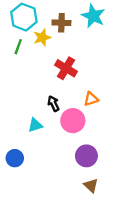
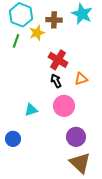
orange triangle: (91, 99) -> (81, 79), moved
black arrow: (53, 104) -> (56, 81), moved
brown triangle: (91, 185) -> (80, 163), size x1.6

